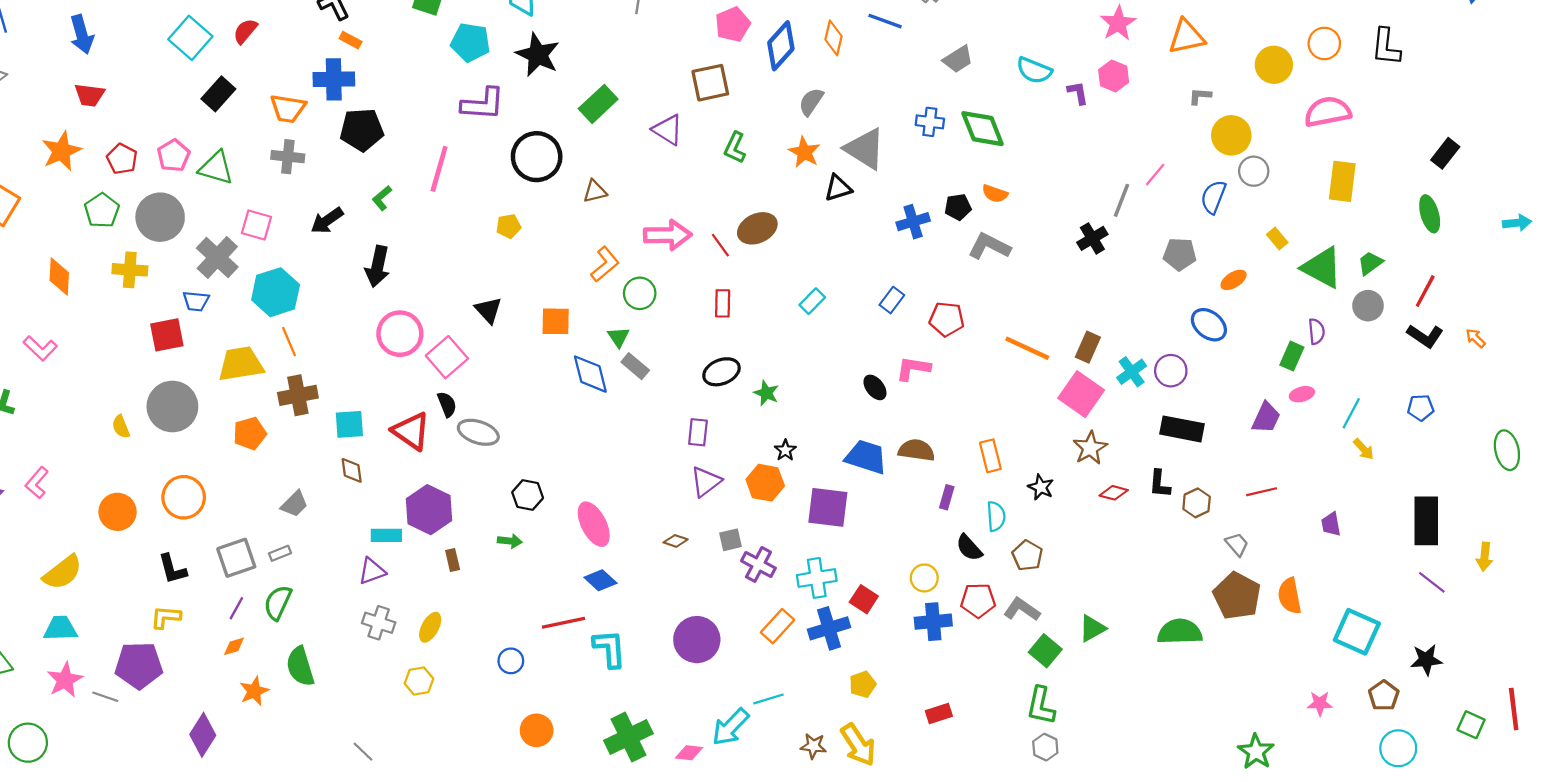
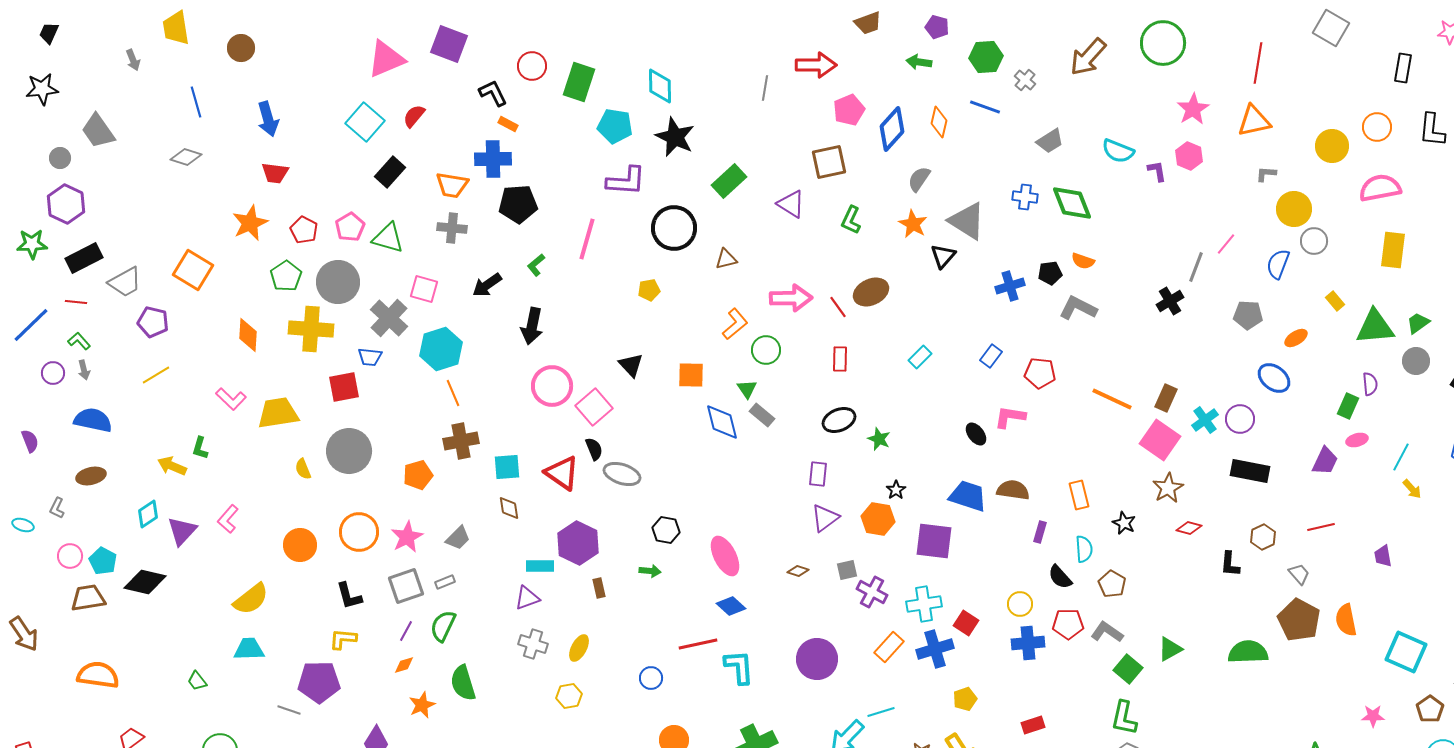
black triangle: (838, 188) -> (943, 256), turned -32
green triangle: (1322, 268) -> (1375, 327), turned -33
yellow cross: (130, 270) -> (311, 329), size x1.4
yellow trapezoid: (241, 364) -> (278, 413), moved
black L-shape: (1160, 484) -> (1230, 564), moved
pink star: (65, 680) -> (407, 537), moved

